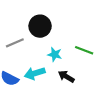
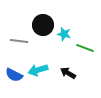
gray line: (15, 43) -> (19, 41), turned 30
cyan star: (55, 54) -> (64, 34), moved

